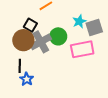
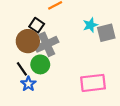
green circle: (58, 36) -> (40, 64), moved
pink rectangle: (82, 49) -> (93, 83), moved
black line: (20, 66) -> (22, 69), turned -40

